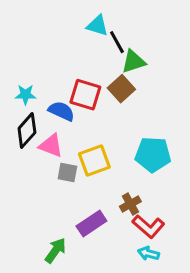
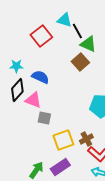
green triangle: (133, 62) -> (88, 44), turned 42
red square: (85, 95) -> (41, 36), moved, turned 35
yellow square: (94, 161) -> (63, 140), moved
purple rectangle: (91, 223) -> (60, 167), moved

